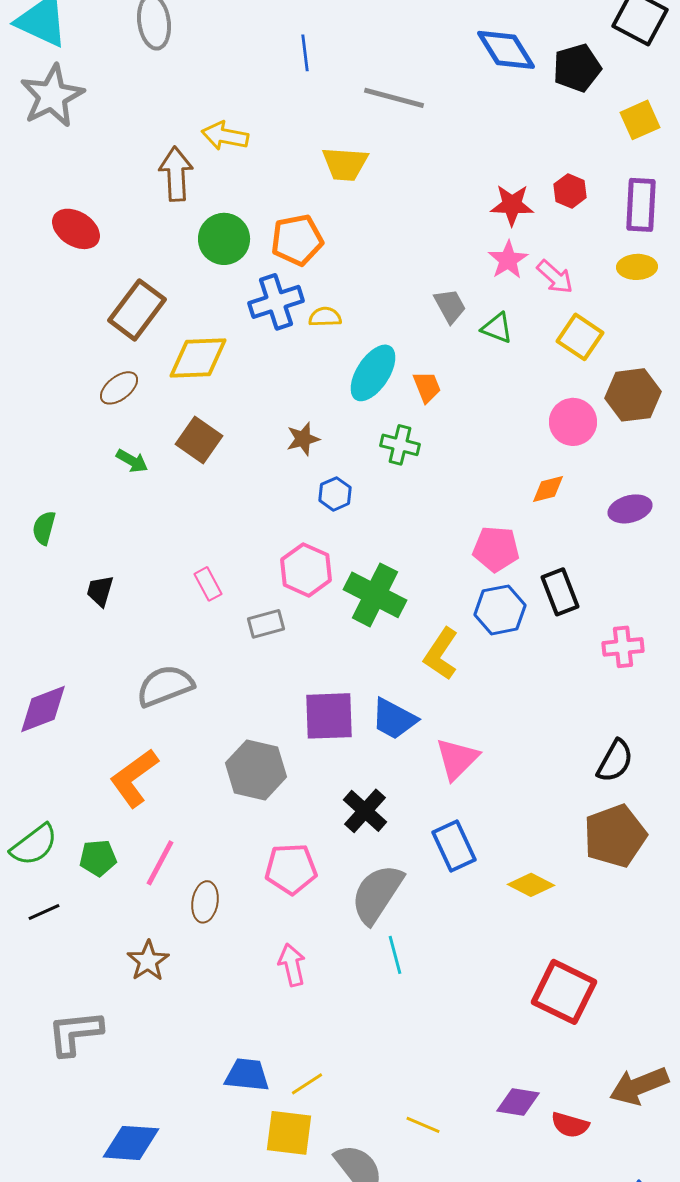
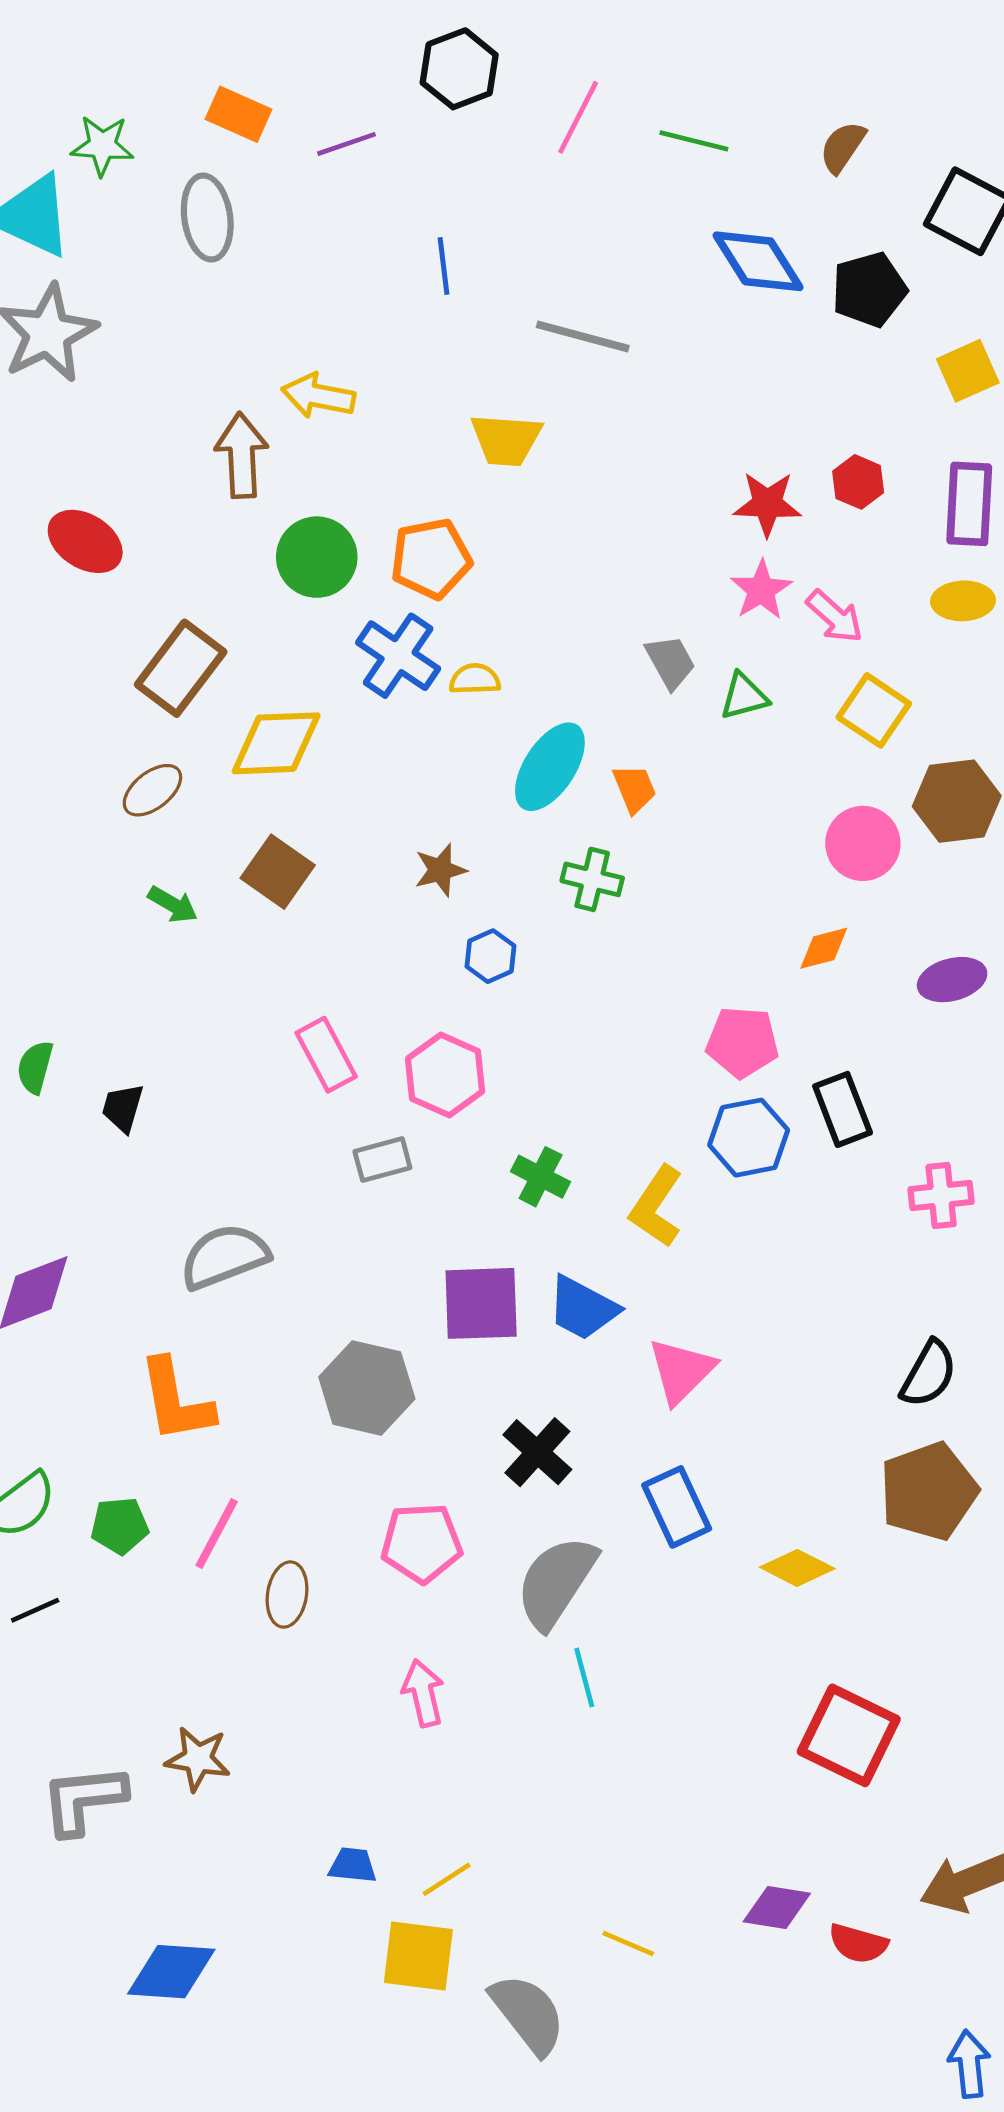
blue cross: (276, 302) -> (398, 656), turned -38
green triangle: (497, 328) -> (744, 696), turned -36
green semicircle: (44, 528) -> (35, 1067), moved
pink rectangle: (208, 584) -> (326, 1055), moved, size x1.4
green cross: (375, 595) -> (541, 1177), moved, size x0.6
orange L-shape: (134, 778) -> (176, 1400), turned -64
brown star: (148, 961) -> (198, 1759), moved, turned -30
blue trapezoid: (247, 1075) -> (353, 1865), size x0.7

